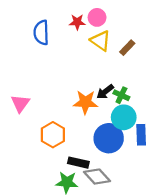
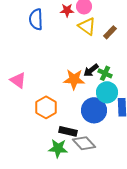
pink triangle: (20, 103) -> (18, 80), turned -30

